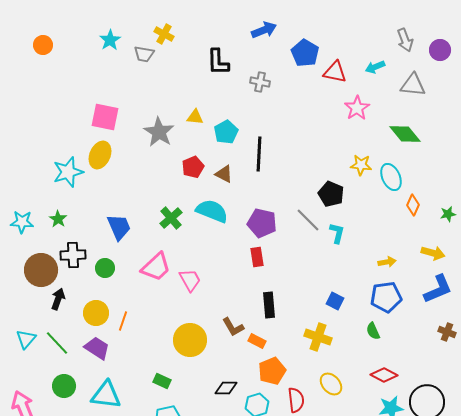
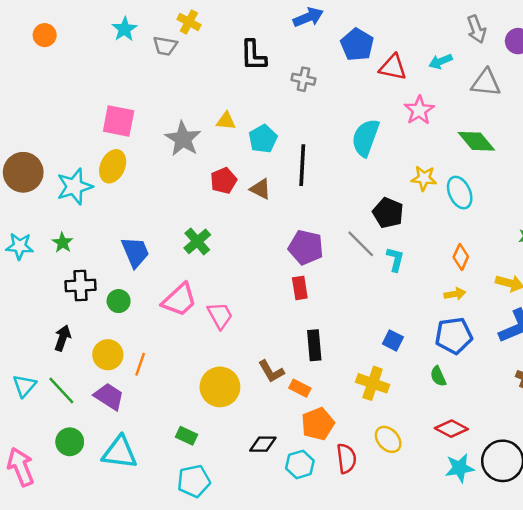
orange diamond: (413, 205) -> (461, 257), moved
cyan semicircle: (212, 211) -> (365, 138), moved, turned -92
brown circle: (41, 270) -> (23, 172), moved

